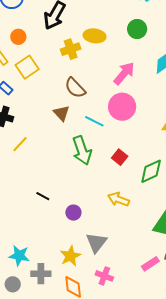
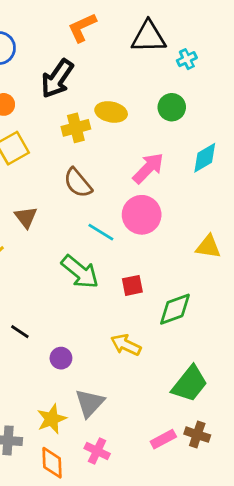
brown triangle: (61, 113) -> (26, 217), moved
green arrow: (82, 151) -> (80, 272), turned -36
red square: (120, 157) -> (132, 285), turned 35

